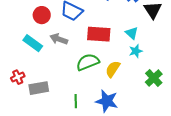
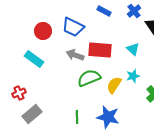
gray arrow: (59, 39) -> (75, 55), moved
cyan star: (136, 51) -> (133, 76), moved
gray rectangle: (39, 88) -> (32, 114), moved, turned -30

